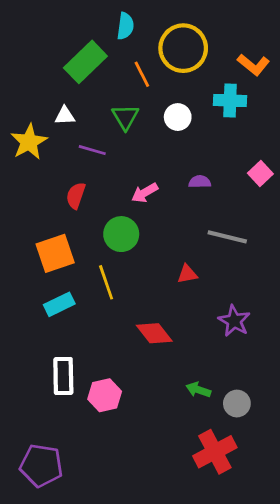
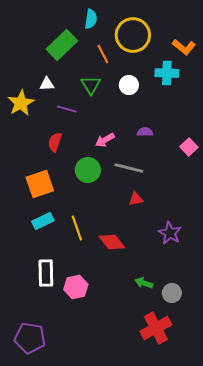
pink square: (260, 173) -> (189, 147), moved
gray line: (227, 237) -> (129, 168), moved
yellow line: (106, 282) -> (77, 228), moved

